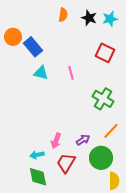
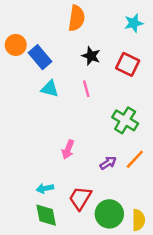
orange semicircle: (63, 15) -> (76, 18), size x1.5
black star: (89, 18) -> (91, 56), moved
purple arrow: (83, 140) -> (108, 163), moved
pink arrow: (56, 141) -> (68, 150), moved
green circle: (101, 158) -> (109, 214), moved

